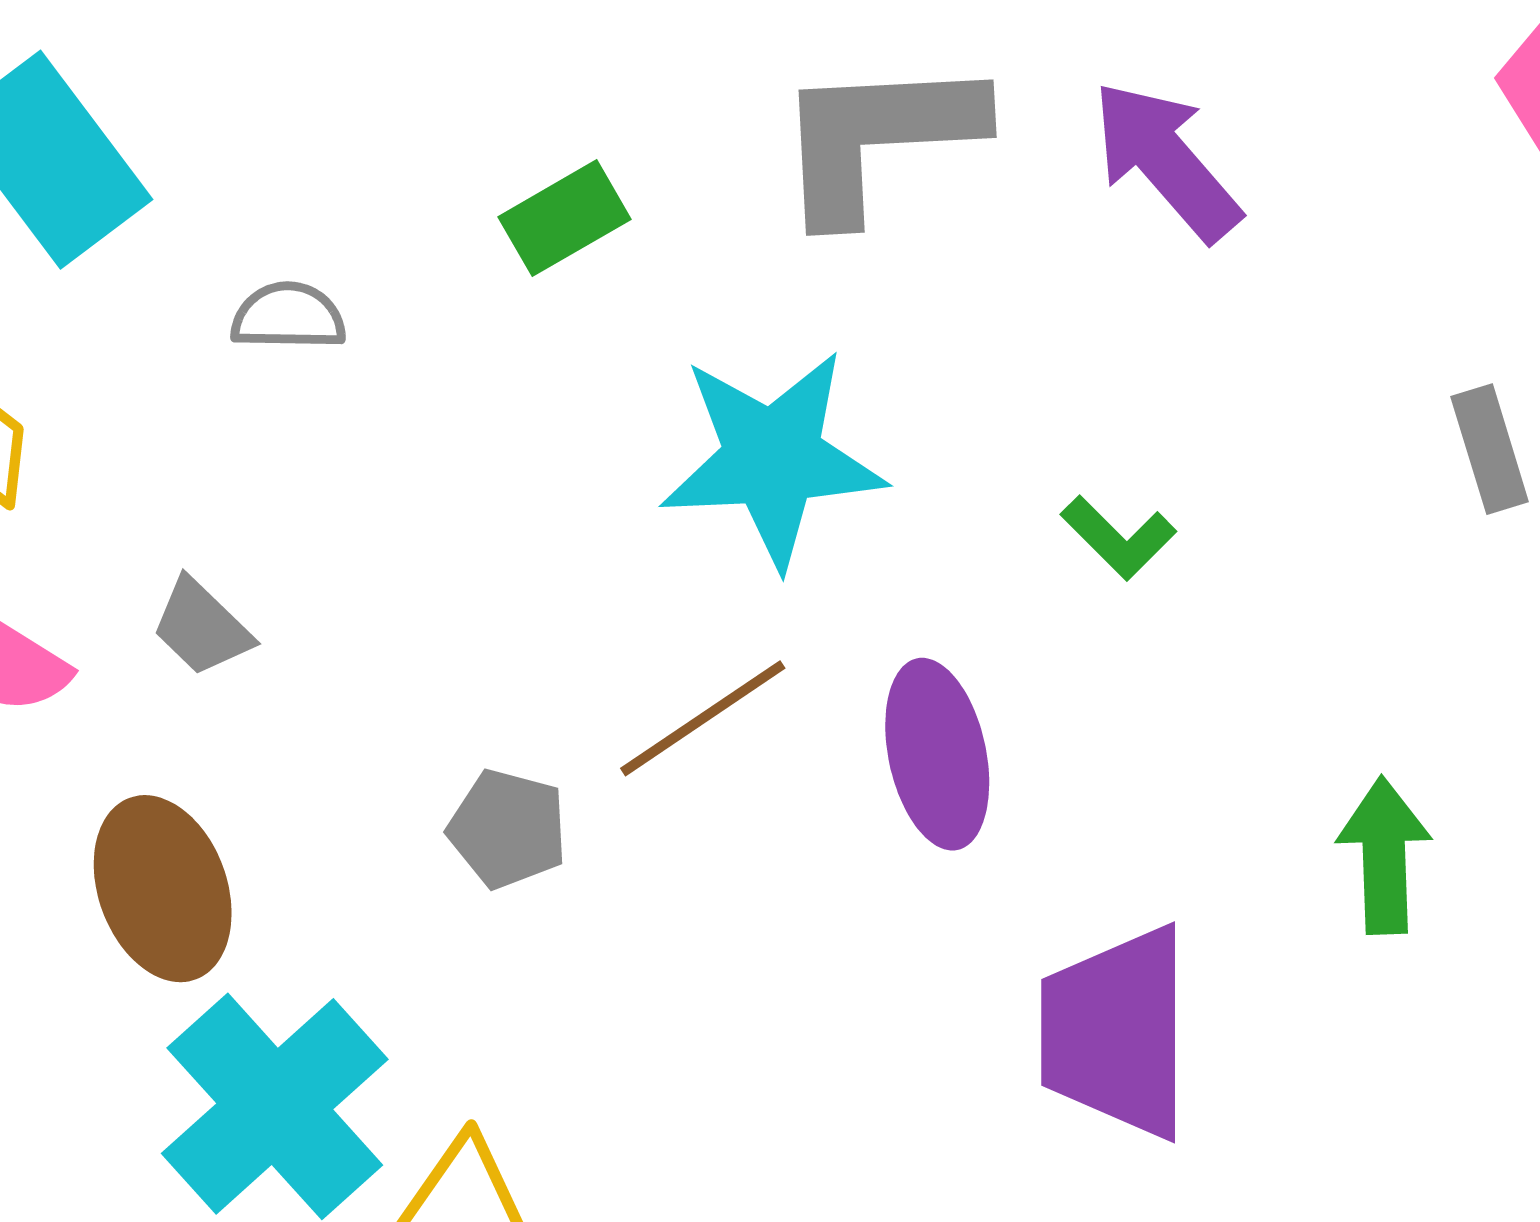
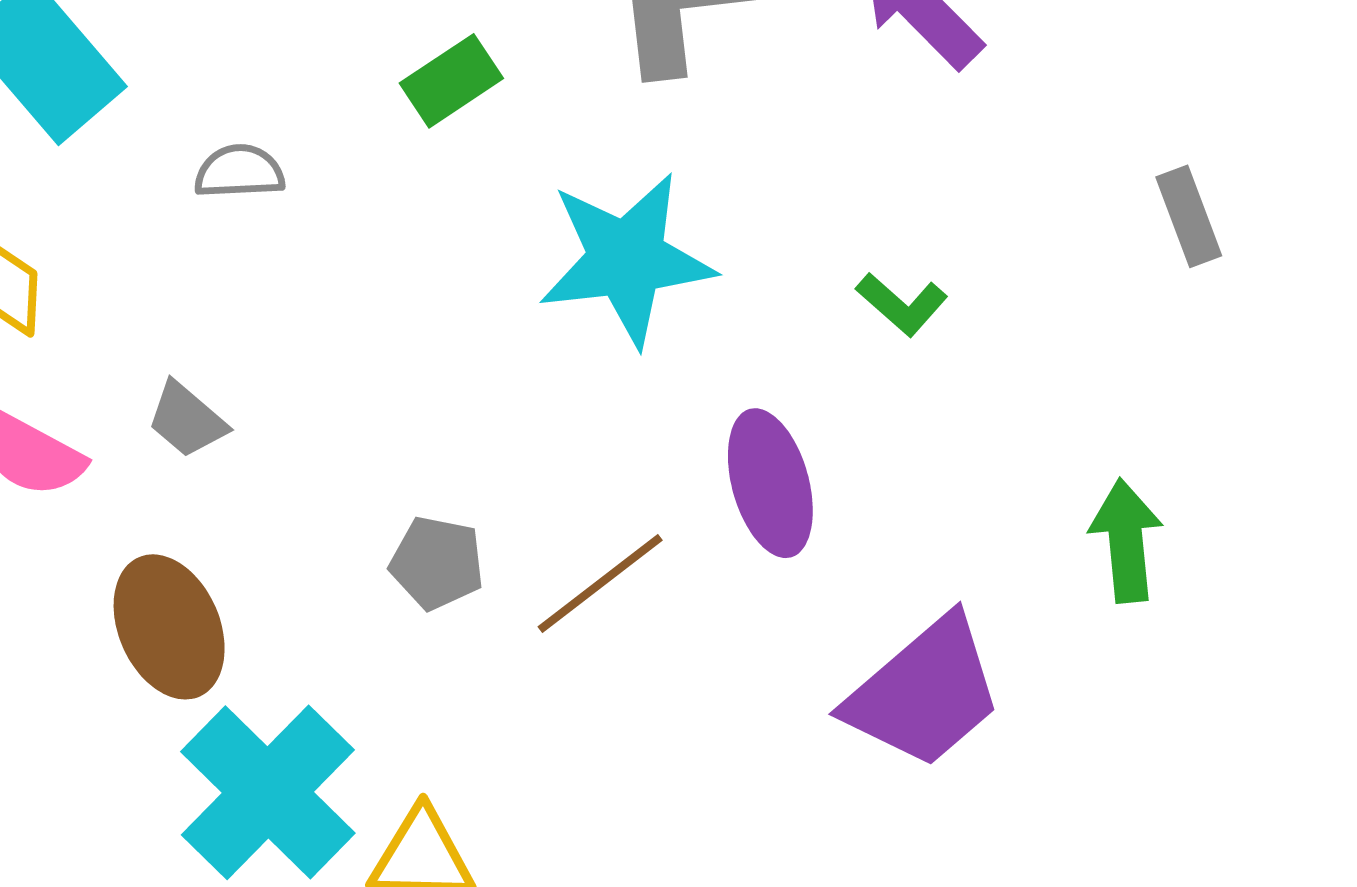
brown line: (703, 718) -> (600, 584), moved
purple trapezoid: (1116, 1032) -> (924, 693), turned -127

